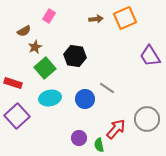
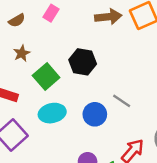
brown arrow: (96, 19) -> (108, 17), size x1.5
brown semicircle: (24, 31) -> (17, 20), moved
brown star: (35, 47) -> (22, 53), moved

